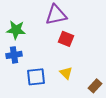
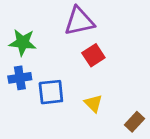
red square: (66, 39) -> (93, 55), turned 35
blue square: (36, 77) -> (51, 92), moved

